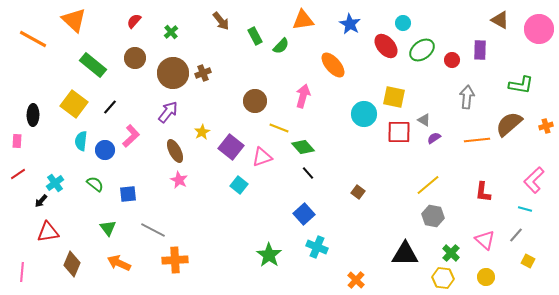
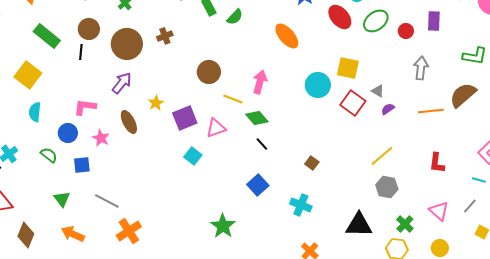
brown cross: (203, 73) -> (165, 36), moved
pink arrow: (303, 96) -> (260, 82), moved
black line: (110, 107) -> (81, 52), moved, turned -35
red square: (399, 132) -> (353, 103), turned 35
pink L-shape: (131, 136) -> (85, 107), turned -130
purple square: (231, 147) -> (185, 118), turned 30
blue circle: (105, 150) -> (68, 133), moved
pink star: (179, 180) -> (101, 138), moved
cyan cross: (317, 247) -> (301, 205), moved
orange cross: (175, 260) -> (129, 231), turned -30

